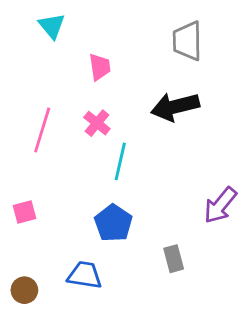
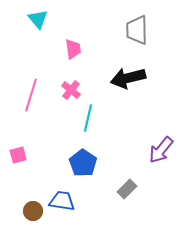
gray rectangle: (174, 259) -> (127, 189), turned 60
brown circle: (24, 290) -> (33, 211), moved

